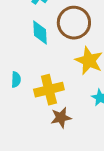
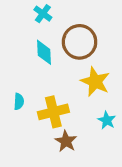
brown star: (61, 118) -> (66, 141), turned -30

